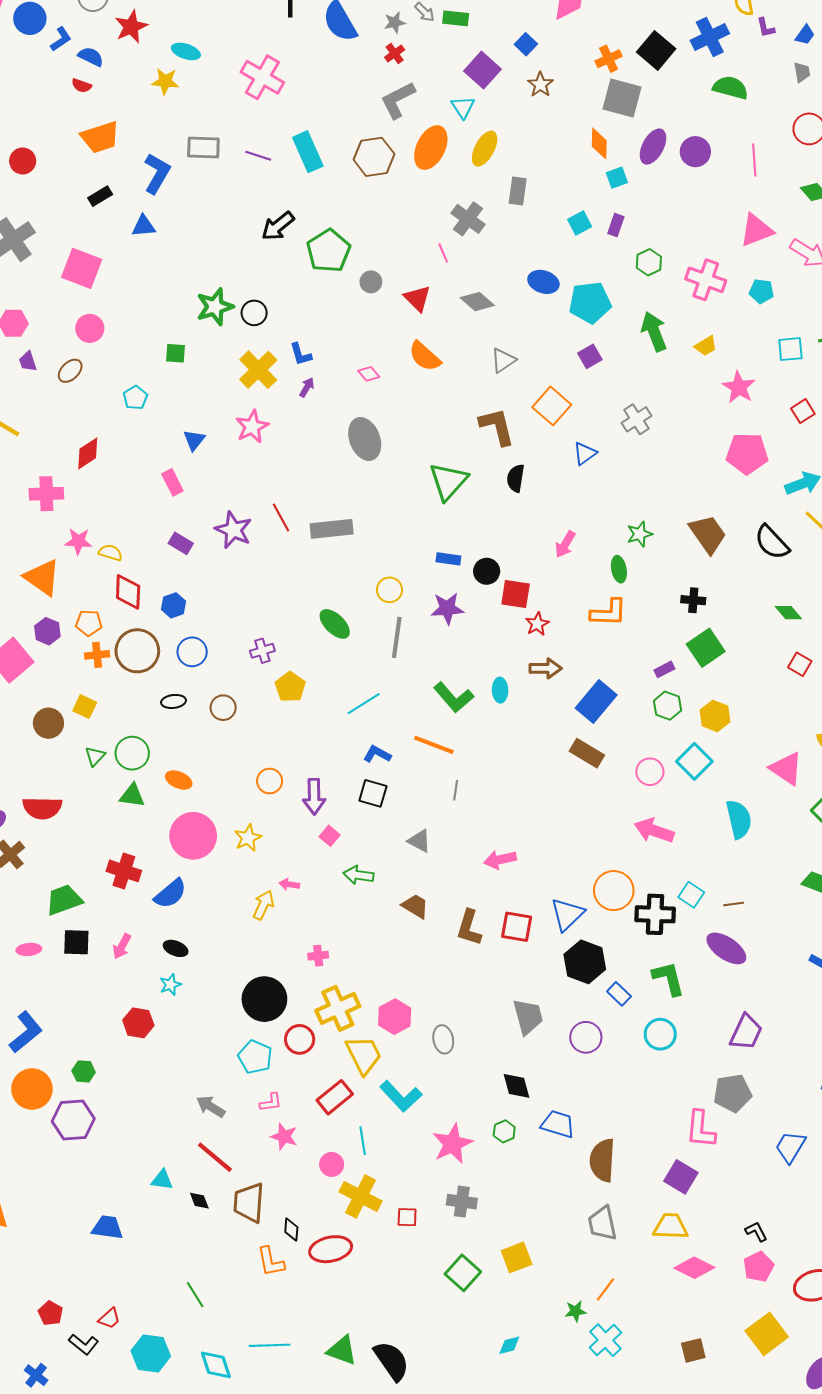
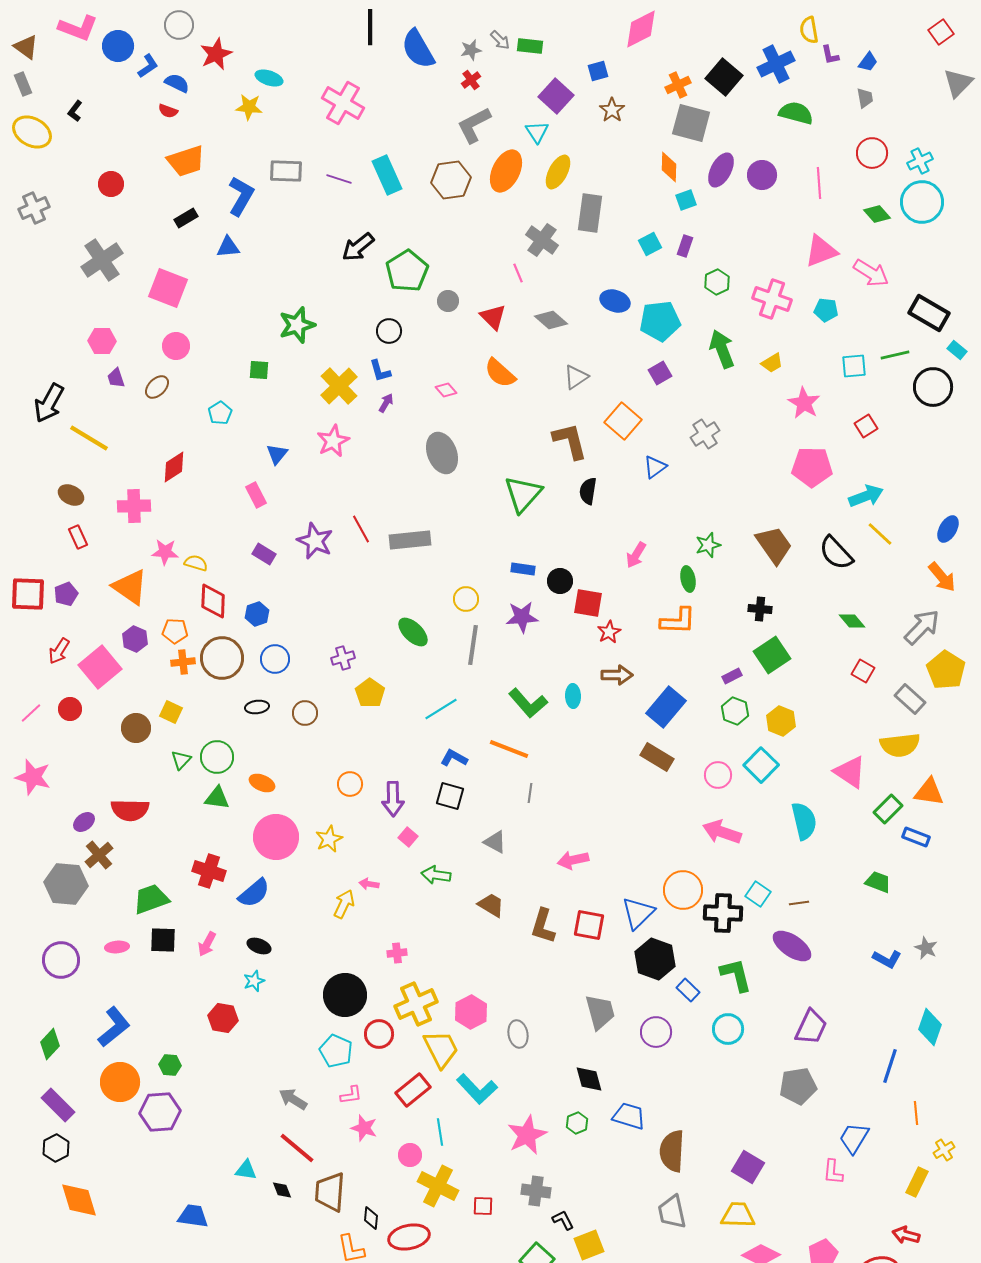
blue square: (526, 44) -> (598, 71), turned 30
gray rectangle: (518, 191) -> (590, 213), size x1.4
black circle: (254, 313) -> (389, 331), moved
pink L-shape: (701, 1129) -> (833, 1172), moved, size x0.7
black L-shape: (756, 1232) -> (563, 1220), moved

